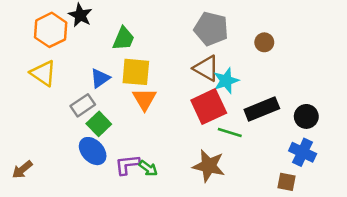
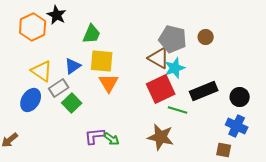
gray pentagon: (211, 29) -> (173, 39), moved
yellow triangle: (43, 73) -> (42, 71), moved
blue ellipse: (93, 151) -> (31, 100), moved, turned 75

